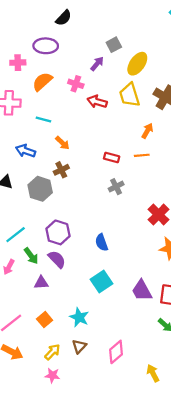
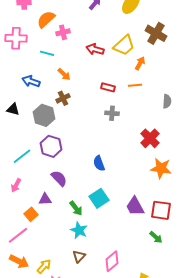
pink cross: (76, 84) -> (63, 32), moved, turned -32
yellow trapezoid: (129, 95) -> (124, 45), moved, turned -115
red arrow: (97, 102) -> (95, 49), moved
gray cross: (116, 187) -> (112, 113), turned 32
purple hexagon: (58, 232) -> (51, 146), moved
green arrow: (31, 256) -> (76, 208), moved
orange square: (45, 320) -> (31, 214), moved
yellow arrow: (52, 352) -> (44, 266), moved

